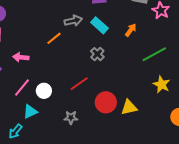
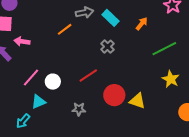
pink arrow: (21, 57) -> (22, 41), moved
yellow triangle: (129, 107) -> (137, 101), turned 30

